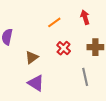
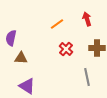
brown triangle: (32, 57) -> (21, 58), moved, turned 40
purple triangle: (36, 83) -> (27, 86), moved

